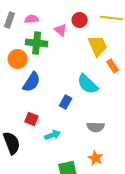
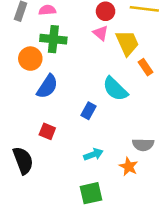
pink triangle: (61, 30) -> (101, 33), moved
gray semicircle: (96, 127) -> (143, 145), moved
cyan arrow: (53, 135) -> (93, 154), moved
orange star: (96, 158) -> (129, 167), moved

